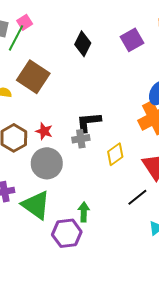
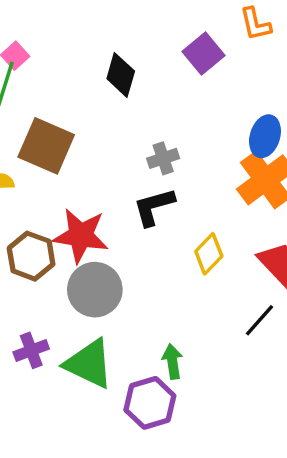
red star: (44, 131) -> (81, 236), size x1.8
gray cross: (81, 139) -> (163, 158), moved

